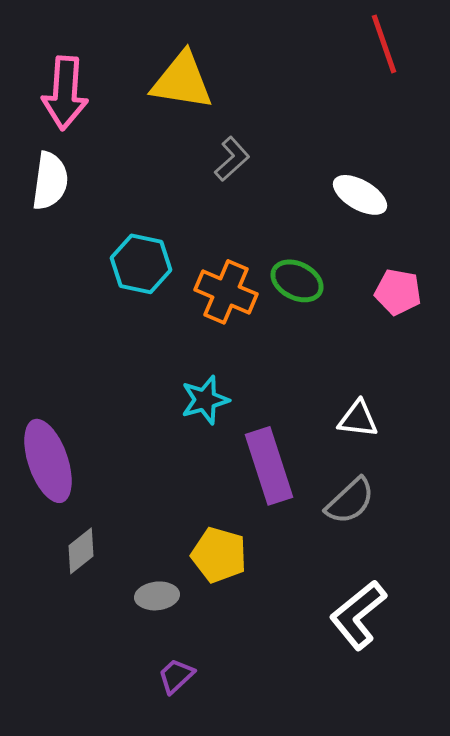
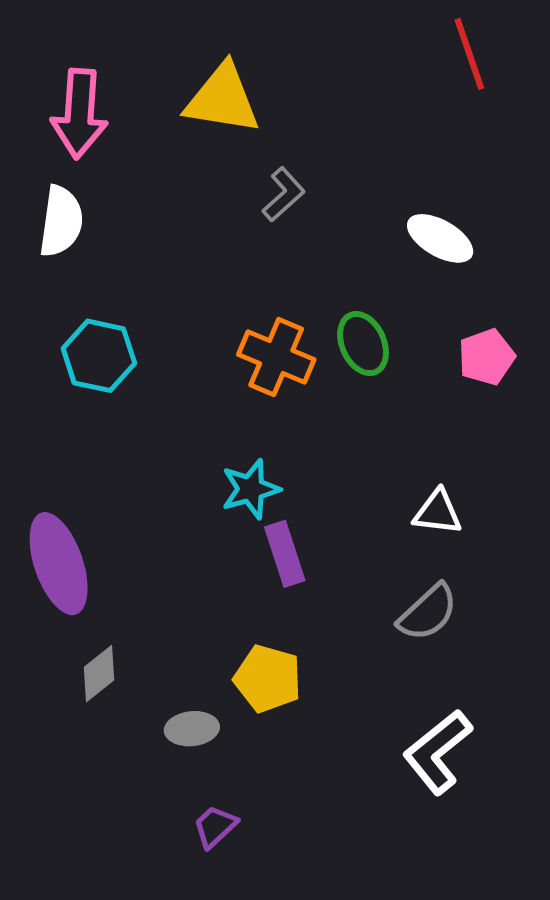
cyan hexagon: (141, 264) -> (99, 356), moved
green ellipse: (297, 281) -> (363, 344), turned 39
pink pentagon: (398, 292) -> (487, 357), turned -30
purple rectangle: (269, 466) -> (285, 554), moved, size x0.7

